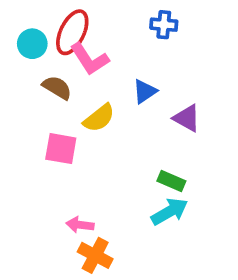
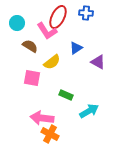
red ellipse: (72, 32) -> (58, 17), moved
green rectangle: (171, 181) -> (66, 95), moved
pink arrow: (80, 225) -> (42, 118), size x1.6

